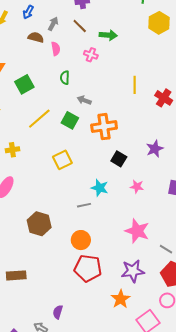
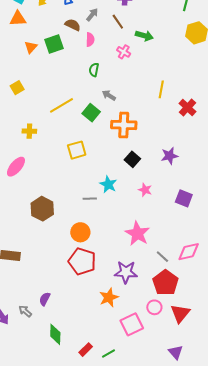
green square: (24, 84) -> (54, 44), moved

